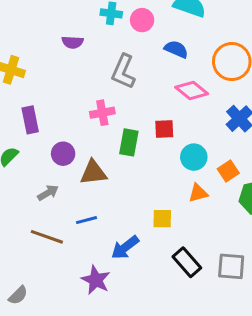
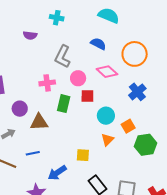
pink circle: (142, 20) -> (78, 78), moved
orange triangle: (198, 193) -> (107, 140), turned -32

